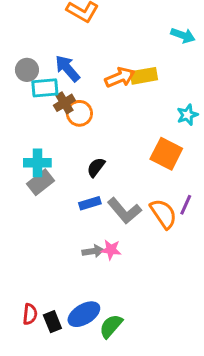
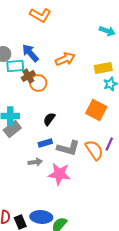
yellow rectangle: (144, 76) -> (103, 68), moved
gray L-shape: (124, 211) -> (68, 148), turned -35
pink star: (111, 250) -> (59, 174), size x1.6
gray arrow: (93, 251) -> (35, 162), moved
blue ellipse: (84, 314) -> (41, 217), turned 35

